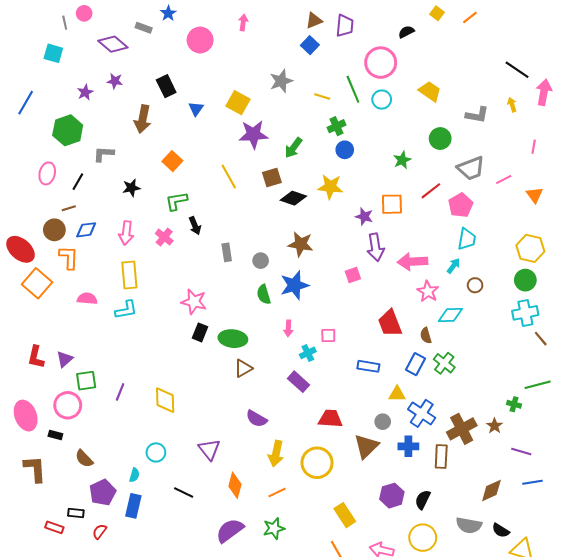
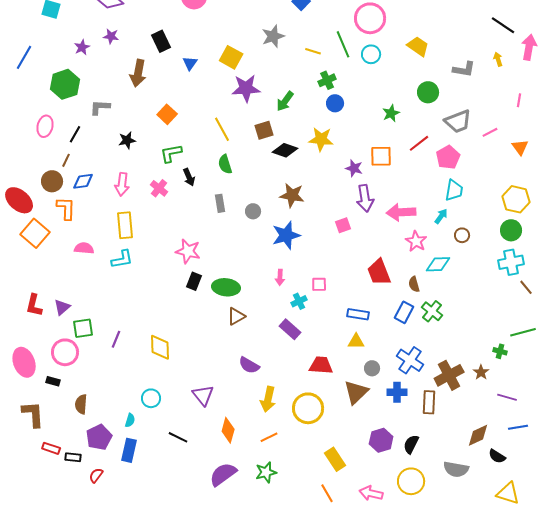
brown line: (69, 208) -> (66, 160), turned -48
green semicircle: (264, 294) -> (225, 164), moved
yellow triangle: (397, 394) -> (356, 341), moved
brown semicircle: (84, 459) -> (81, 404), turned 48
red rectangle: (54, 527) -> (51, 448), moved
black semicircle: (501, 530) -> (497, 456), moved

